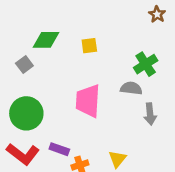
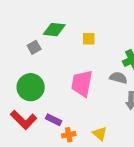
yellow triangle: (117, 159) -> (100, 134), turned -35

